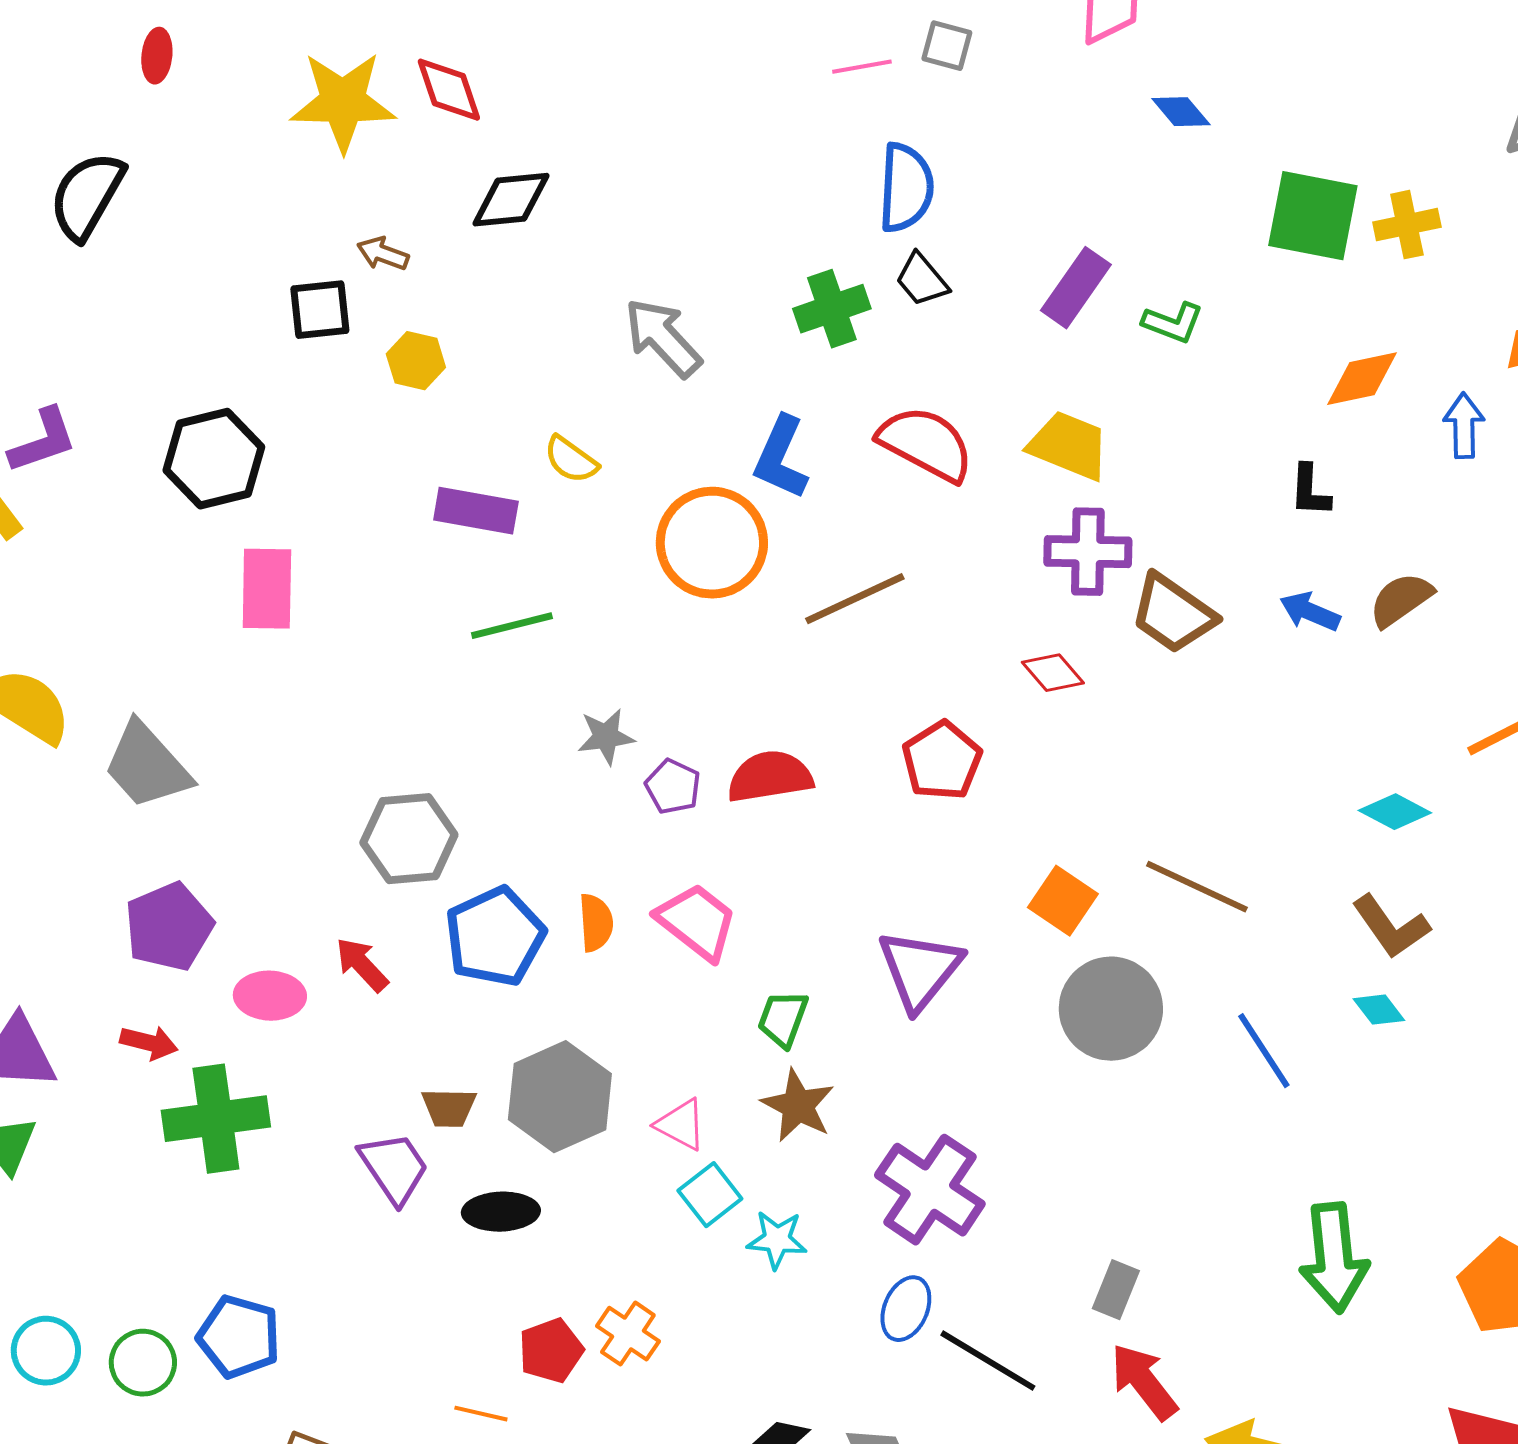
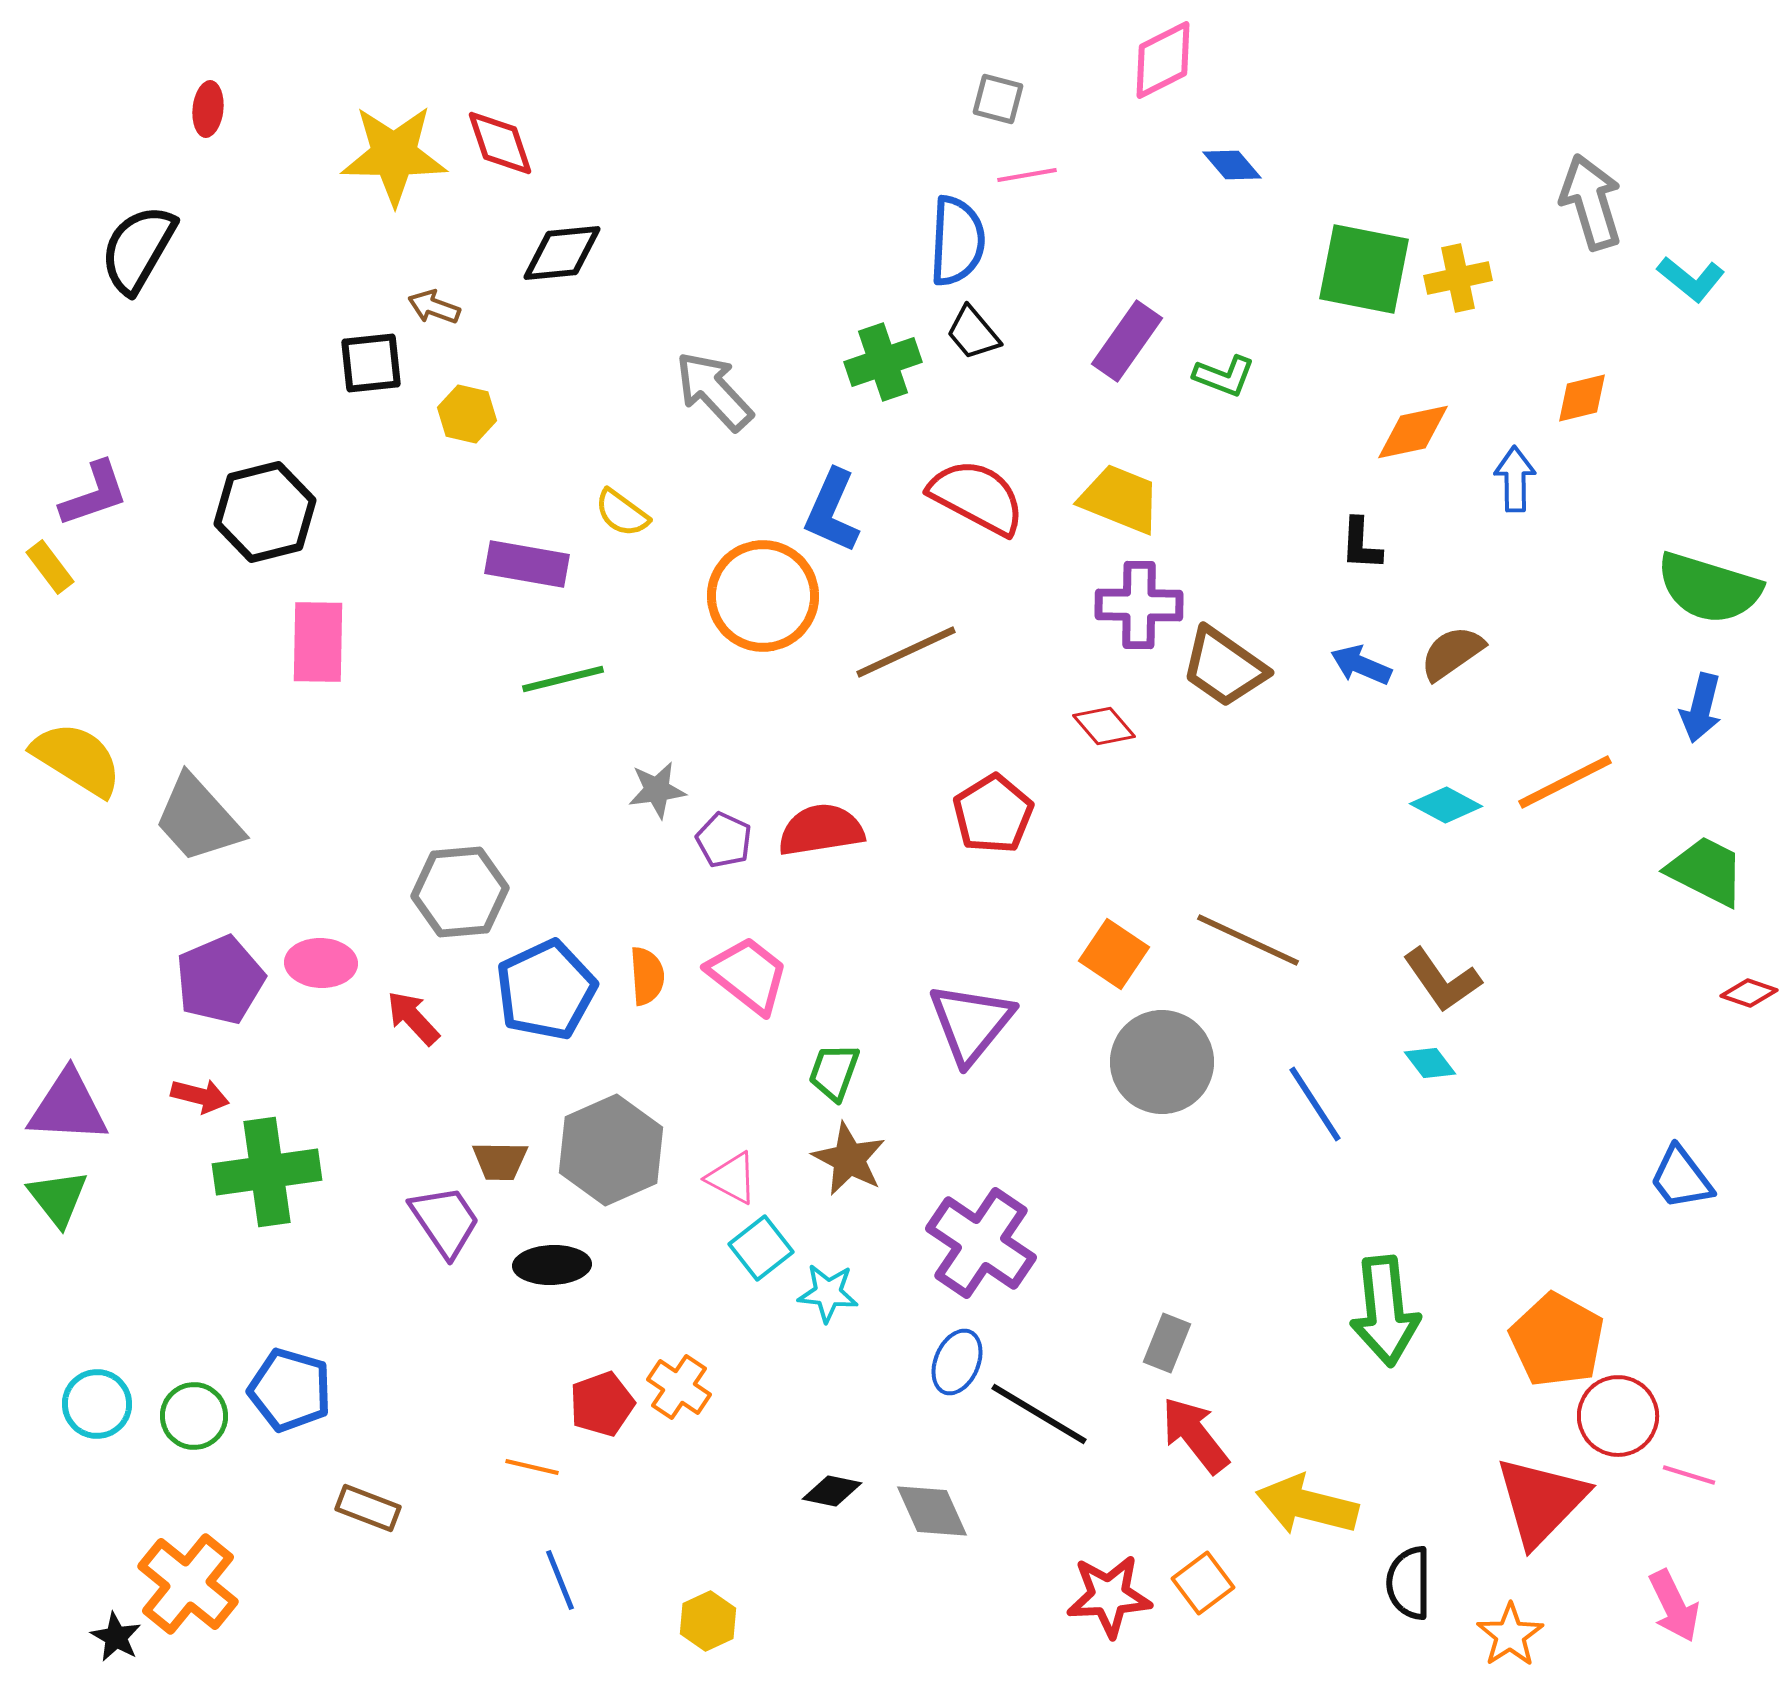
pink line: (862, 67) -> (1027, 175), moved
cyan diamond: (1395, 812) -> (1446, 805), moved
pink ellipse: (270, 996) -> (321, 963), moved

